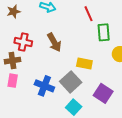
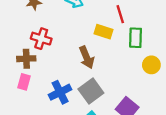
brown arrow: (54, 42) -> (87, 57), moved
yellow rectangle: (84, 64) -> (104, 32), moved
blue cross: (44, 86) -> (60, 92), turned 36

